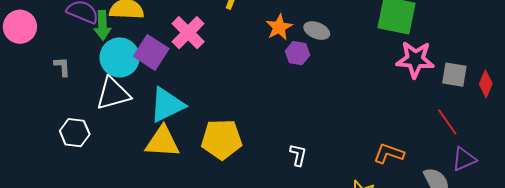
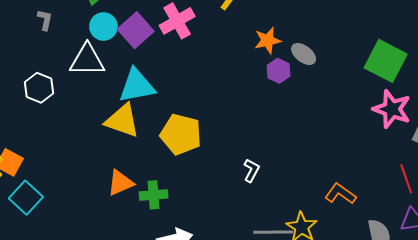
cyan circle: (120, 57) -> (103, 26), size x0.7

